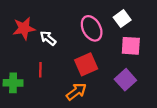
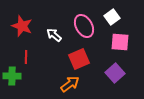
red star: (24, 28) -> (22, 26), turned 30
white arrow: (48, 38) -> (54, 35), moved
red line: (40, 70) -> (26, 57), moved

